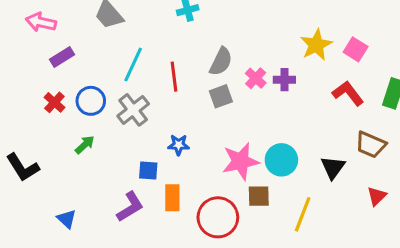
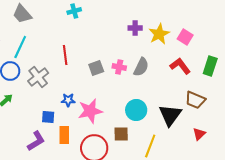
gray semicircle: (221, 62) -> (141, 67), moved
cyan line: (133, 65) -> (20, 47), moved
pink cross: (256, 78) -> (119, 67), moved, turned -32
purple cross: (284, 80) -> (135, 28), moved
pink star: (241, 161) -> (90, 111), moved
black triangle: (333, 167) -> (170, 115), size x1.4

